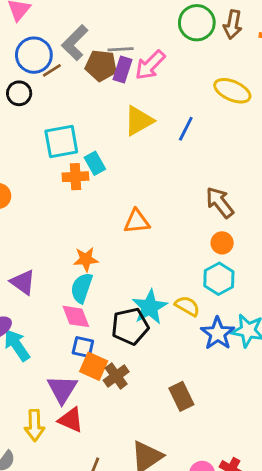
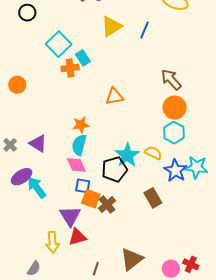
cyan square: (61, 141) -> (59, 44), turned -30
orange circle: (222, 243) -> (175, 108), size x1.5
brown rectangle: (181, 396) -> (153, 198), moved
red triangle: (71, 420) -> (77, 237), turned -36

